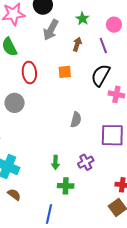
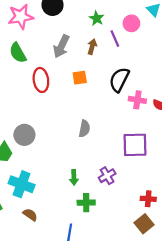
gray arrow: (51, 30) -> (61, 46), moved
purple line: (103, 45) -> (115, 39), moved
gray circle: (15, 103) -> (24, 135), moved
gray semicircle: (76, 120) -> (84, 129), moved

